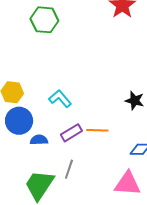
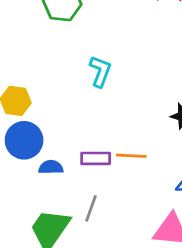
cyan L-shape: (60, 99) -> (100, 71), moved, turned 60
purple rectangle: (71, 133) -> (96, 158), turned 30

